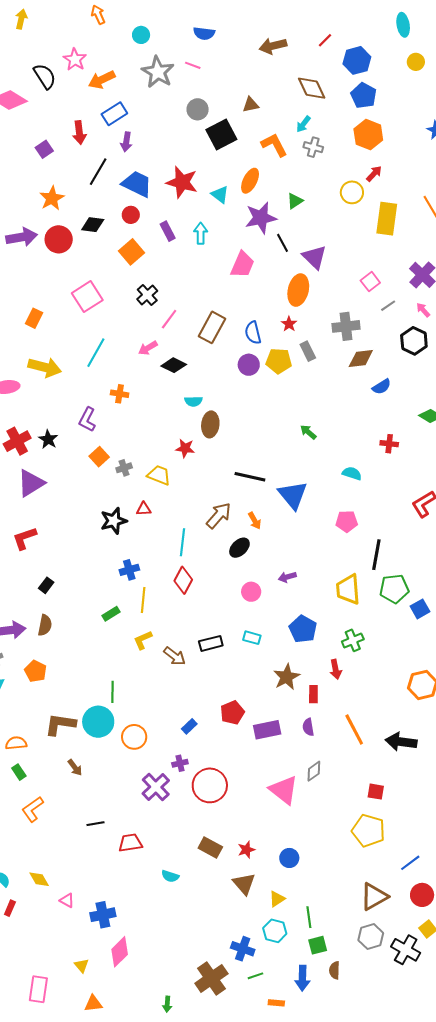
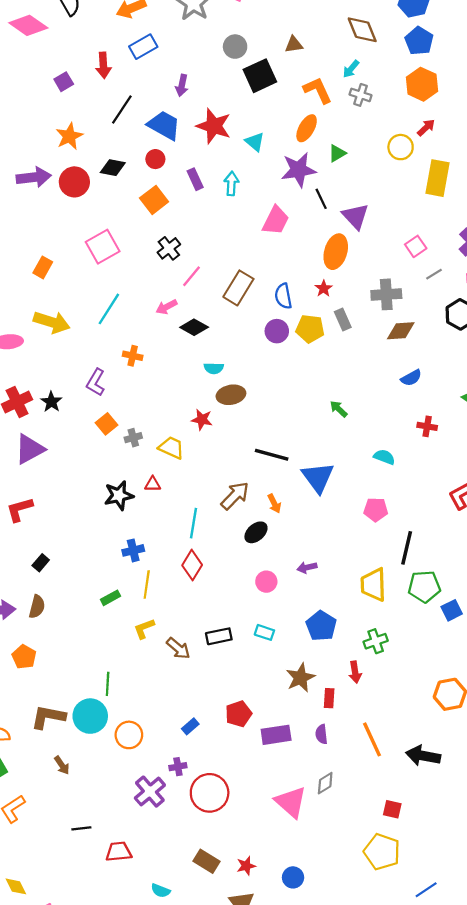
purple arrow: (126, 142) -> (182, 85), moved
orange ellipse: (250, 181) -> (307, 128), moved
blue semicircle: (382, 387) -> (411, 378), moved
brown ellipse: (210, 424) -> (231, 395), turned 70

